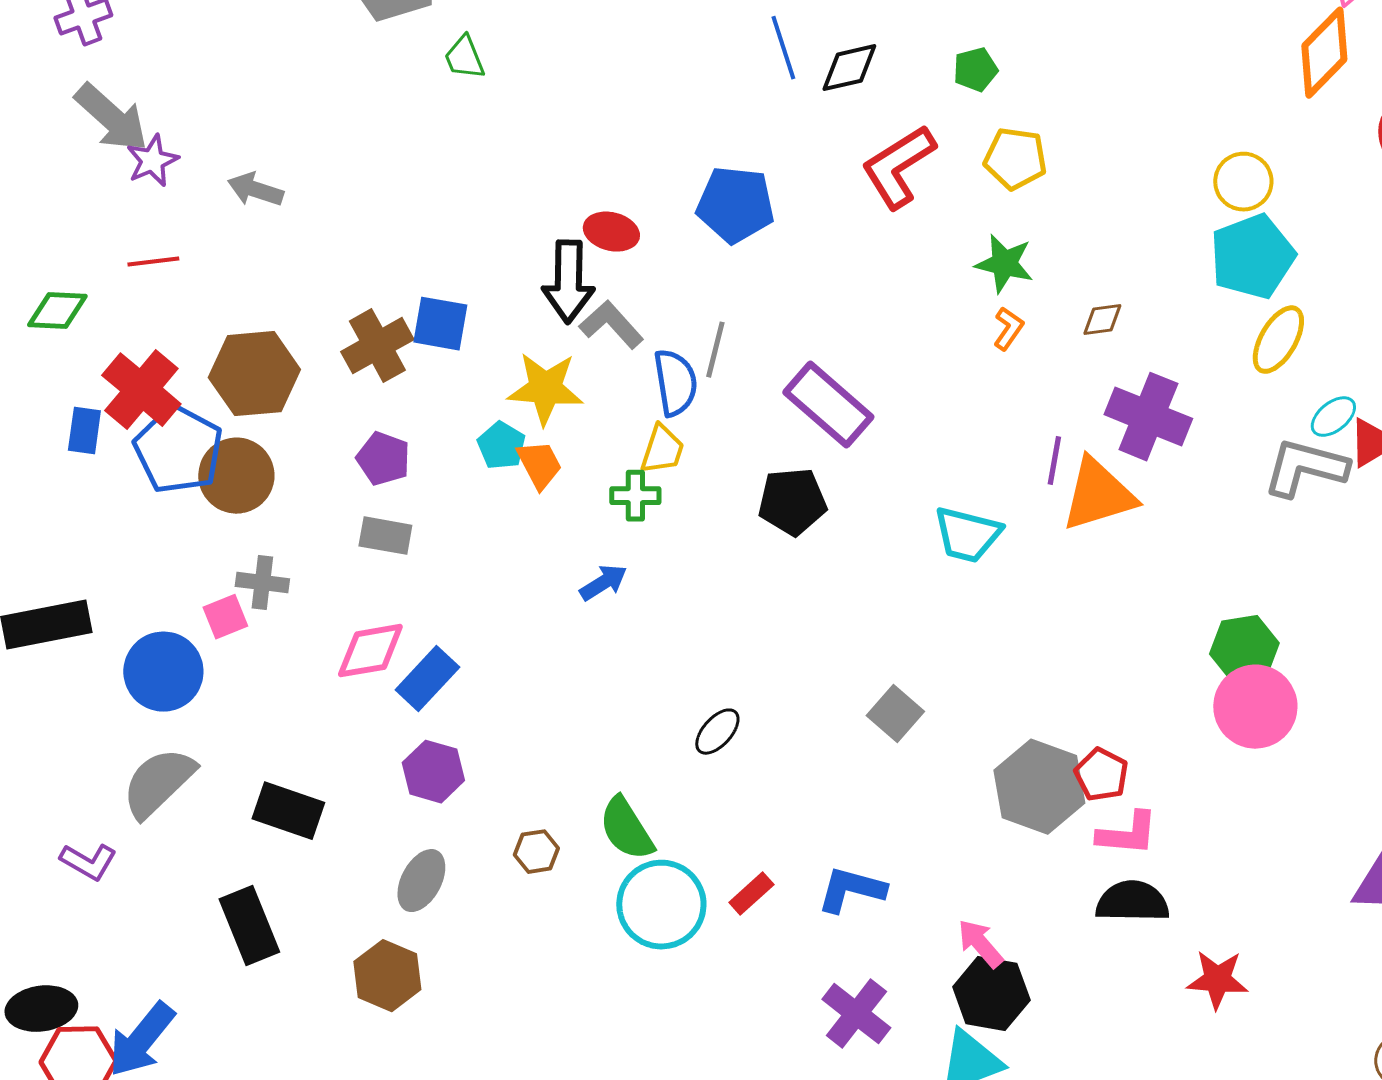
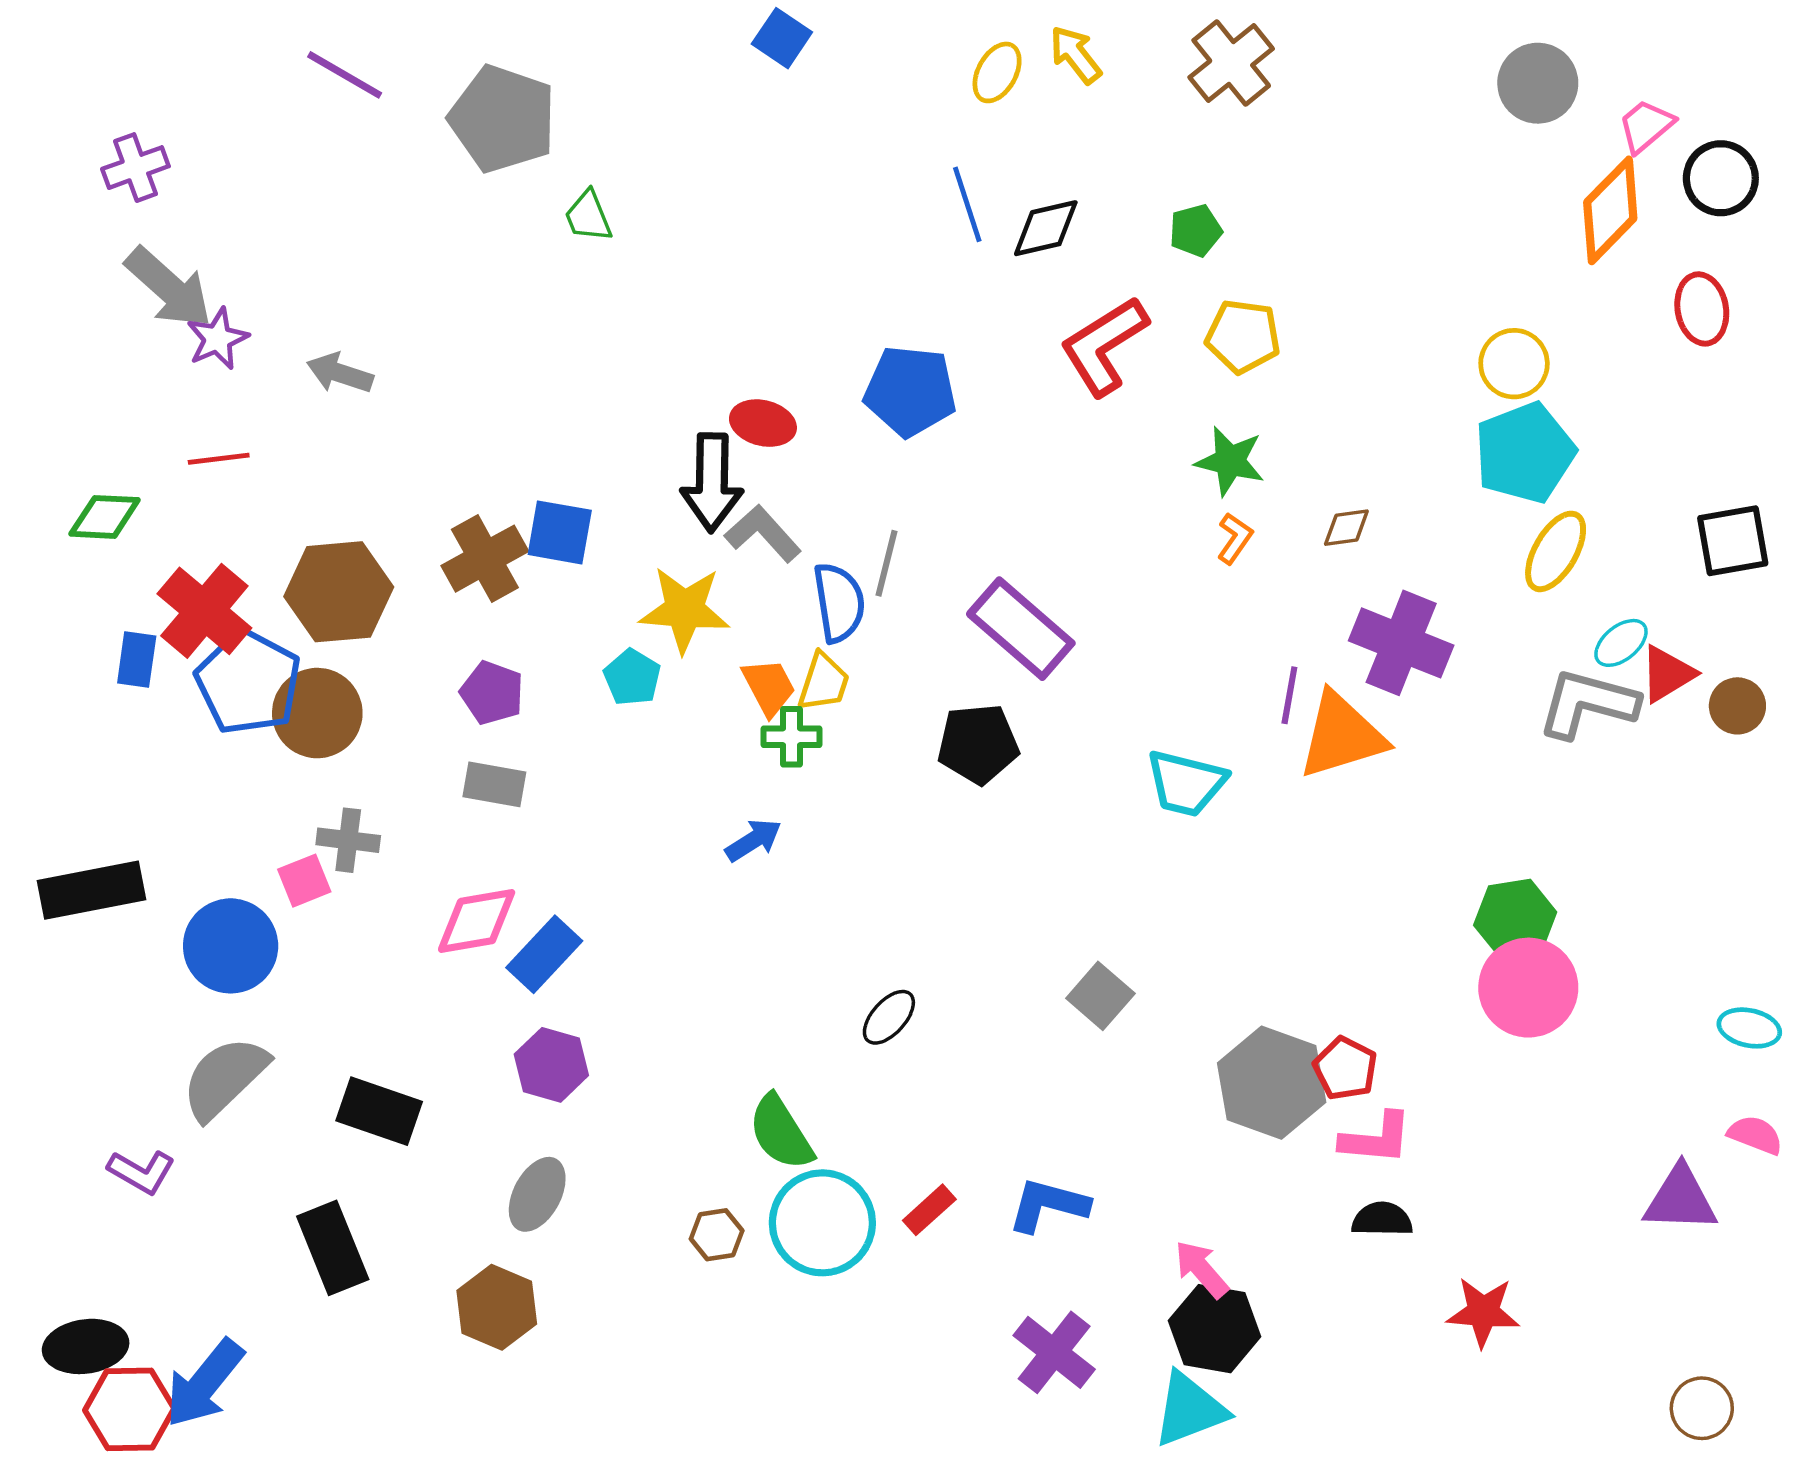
orange trapezoid: (539, 465) -> (769, 687), moved
brown hexagon: (536, 852) -> (717, 1235), moved
black semicircle: (1132, 902) -> (1382, 1219), size x0.7

